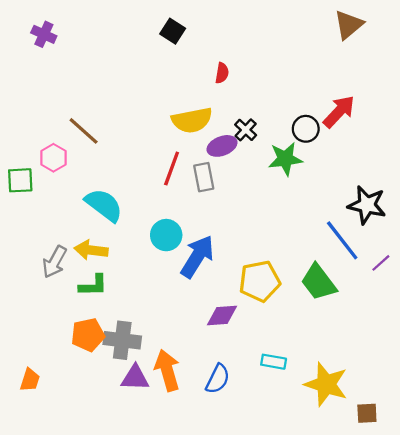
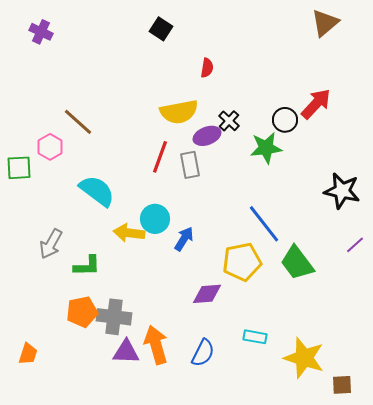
blue line: (342, 240) -> (264, 224), moved
yellow arrow: (91, 250) -> (129, 233), moved
blue arrow: (197, 257) -> (184, 239), size x0.6

